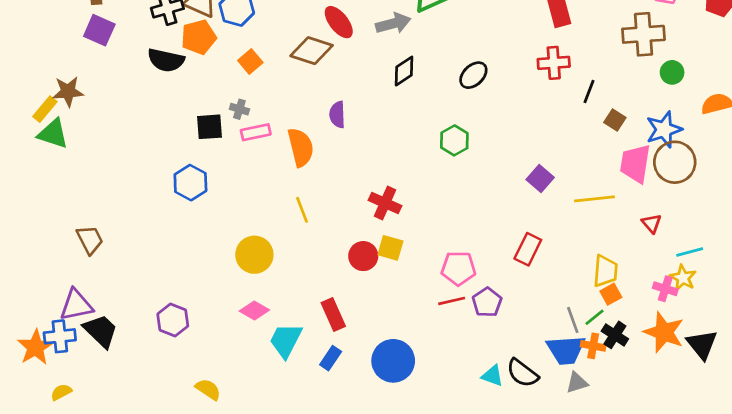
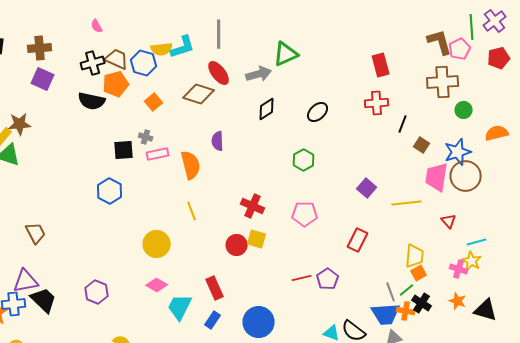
pink pentagon: (458, 268) -> (305, 214), moved
orange star: (664, 332) -> (458, 301), size x0.6
black triangle: (702, 344) -> (486, 310), turned -35

